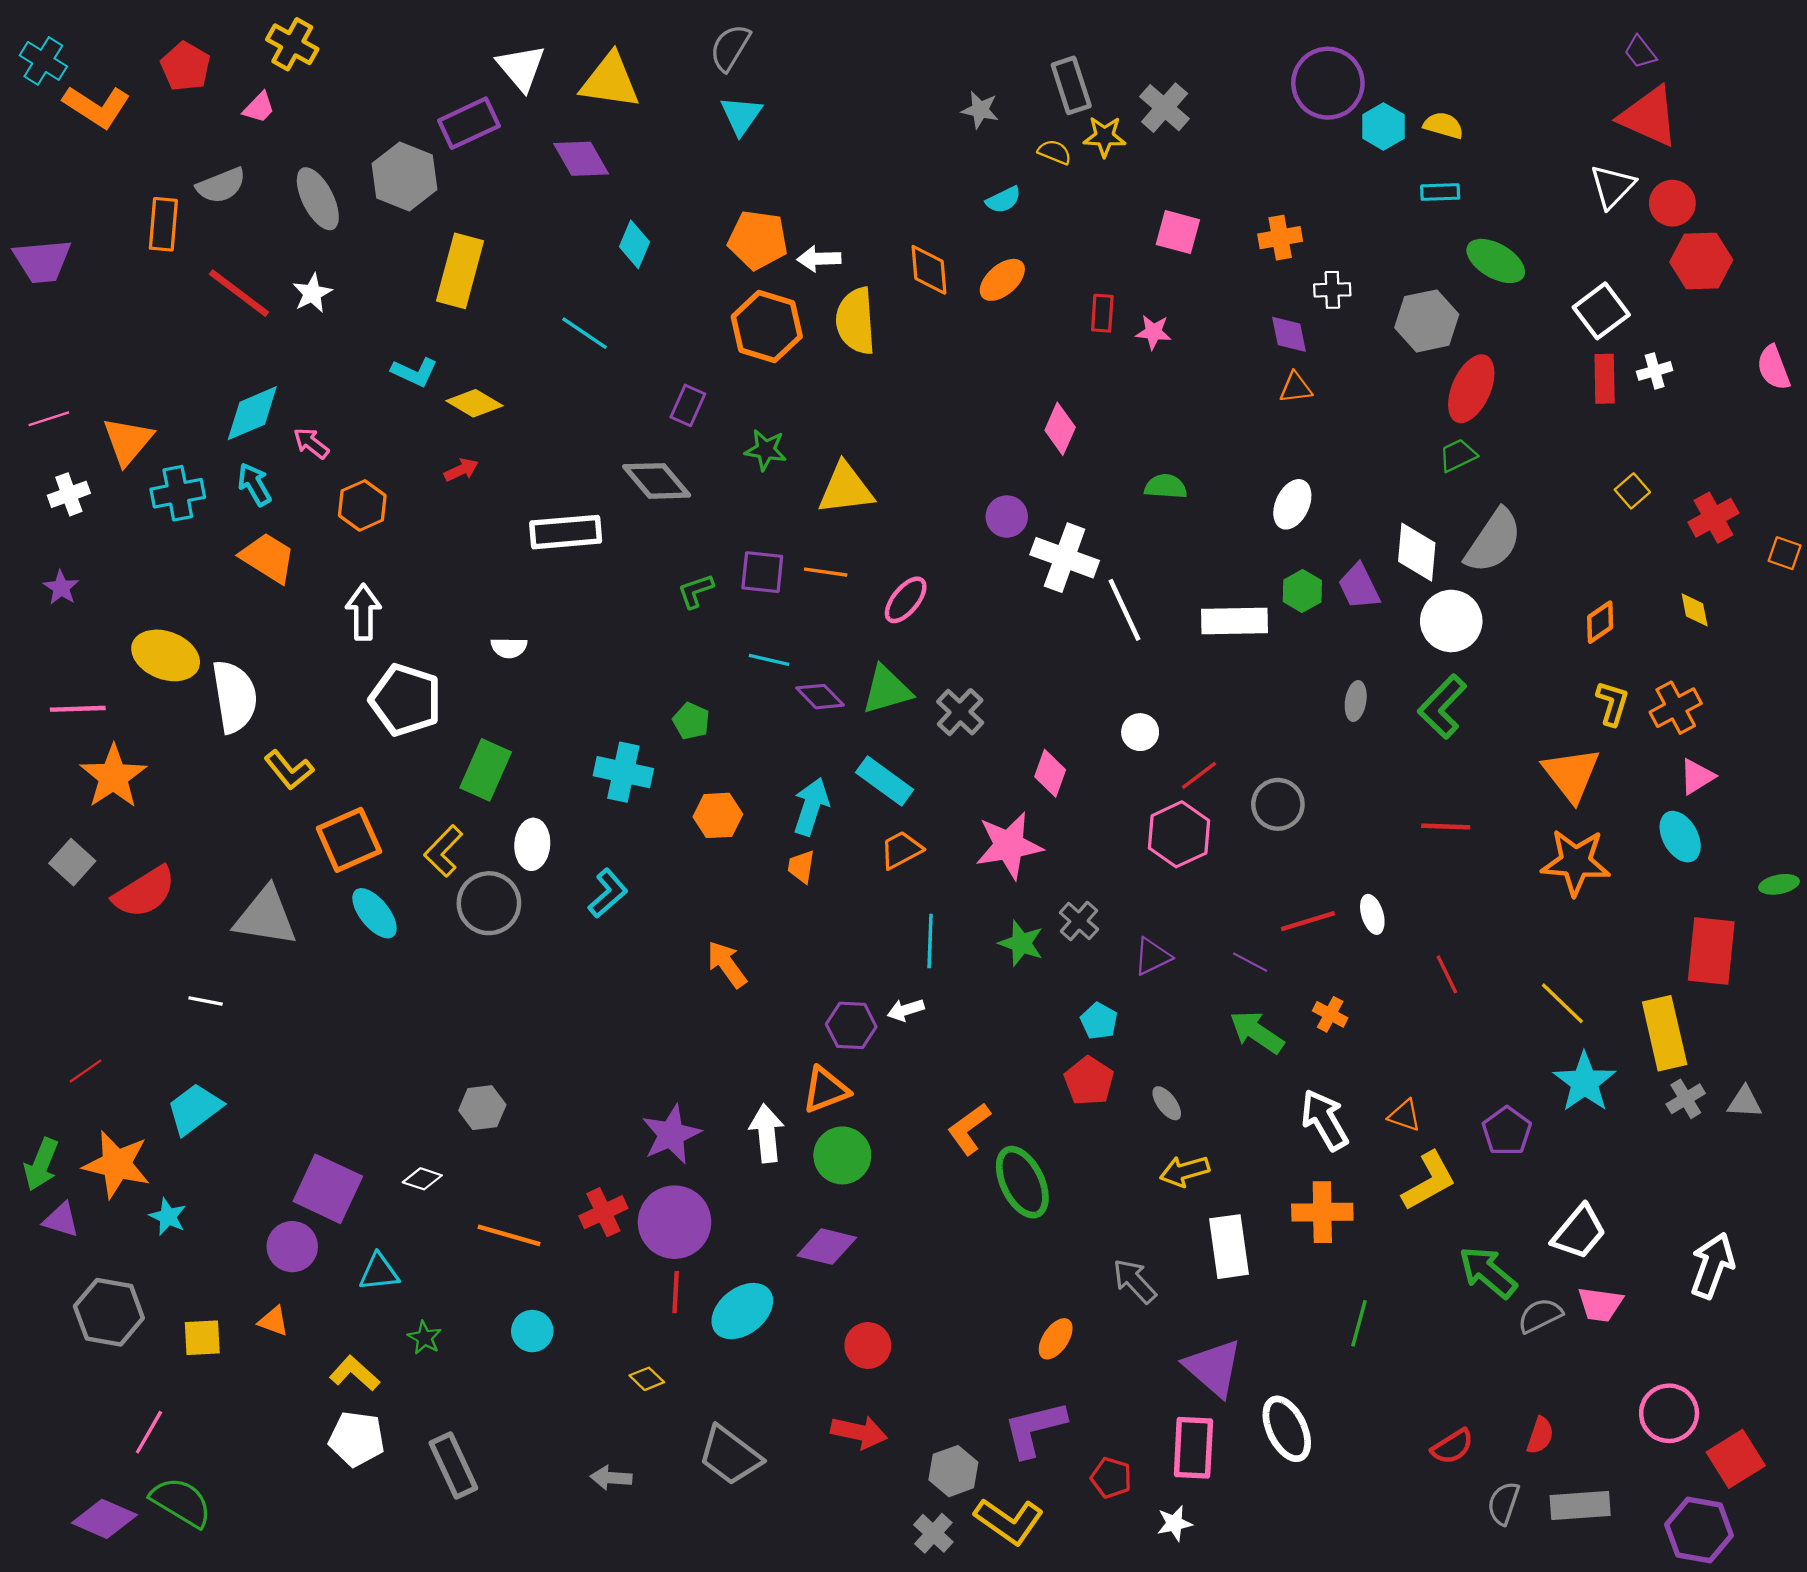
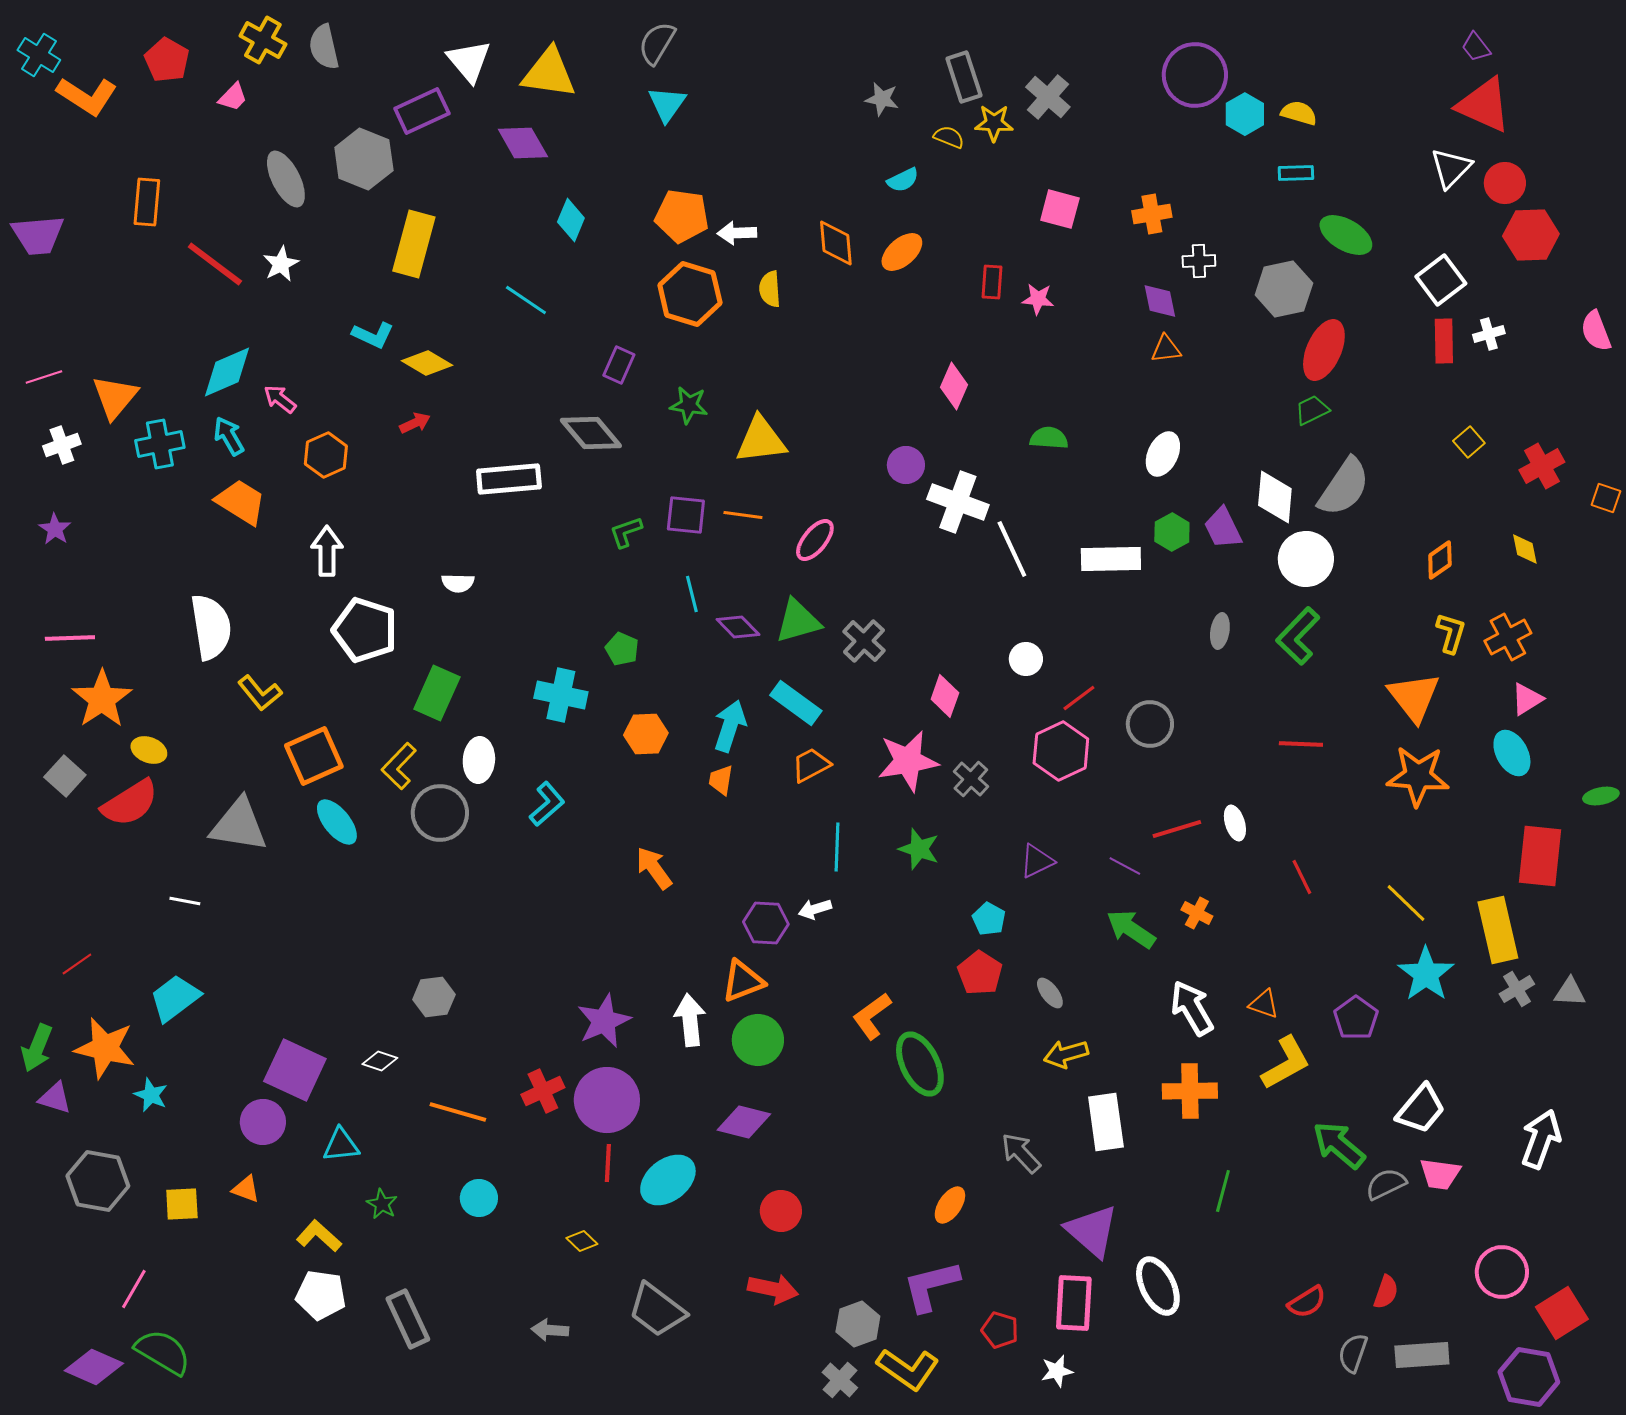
gray semicircle: (221, 185) -> (324, 47), moved, turned 99
yellow semicircle: (856, 321) -> (770, 289), size x0.6
yellow ellipse: (166, 655) -> (149, 750), moved, size x0.6
cyan line: (769, 660) -> (692, 594), turned 63
gray cross: (1079, 921) -> (971, 779), moved

